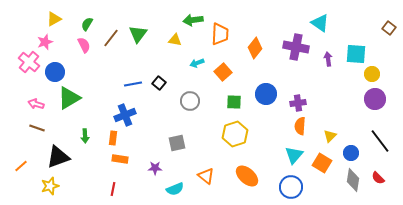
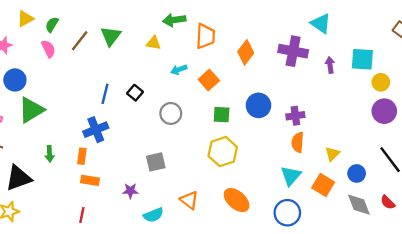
yellow triangle: (54, 19) -> (25, 19), moved
blue line: (133, 84) -> (105, 94), turned -66
gray diamond: (353, 180) -> (359, 205), turned -30

